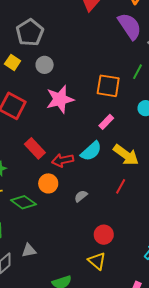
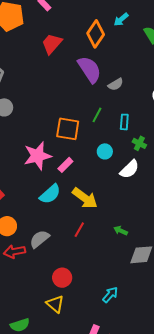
pink star: (60, 99) -> (37, 156), moved
red arrow: (63, 160) -> (14, 251), moved
gray semicircle: (81, 196) -> (39, 239), size x1.5

